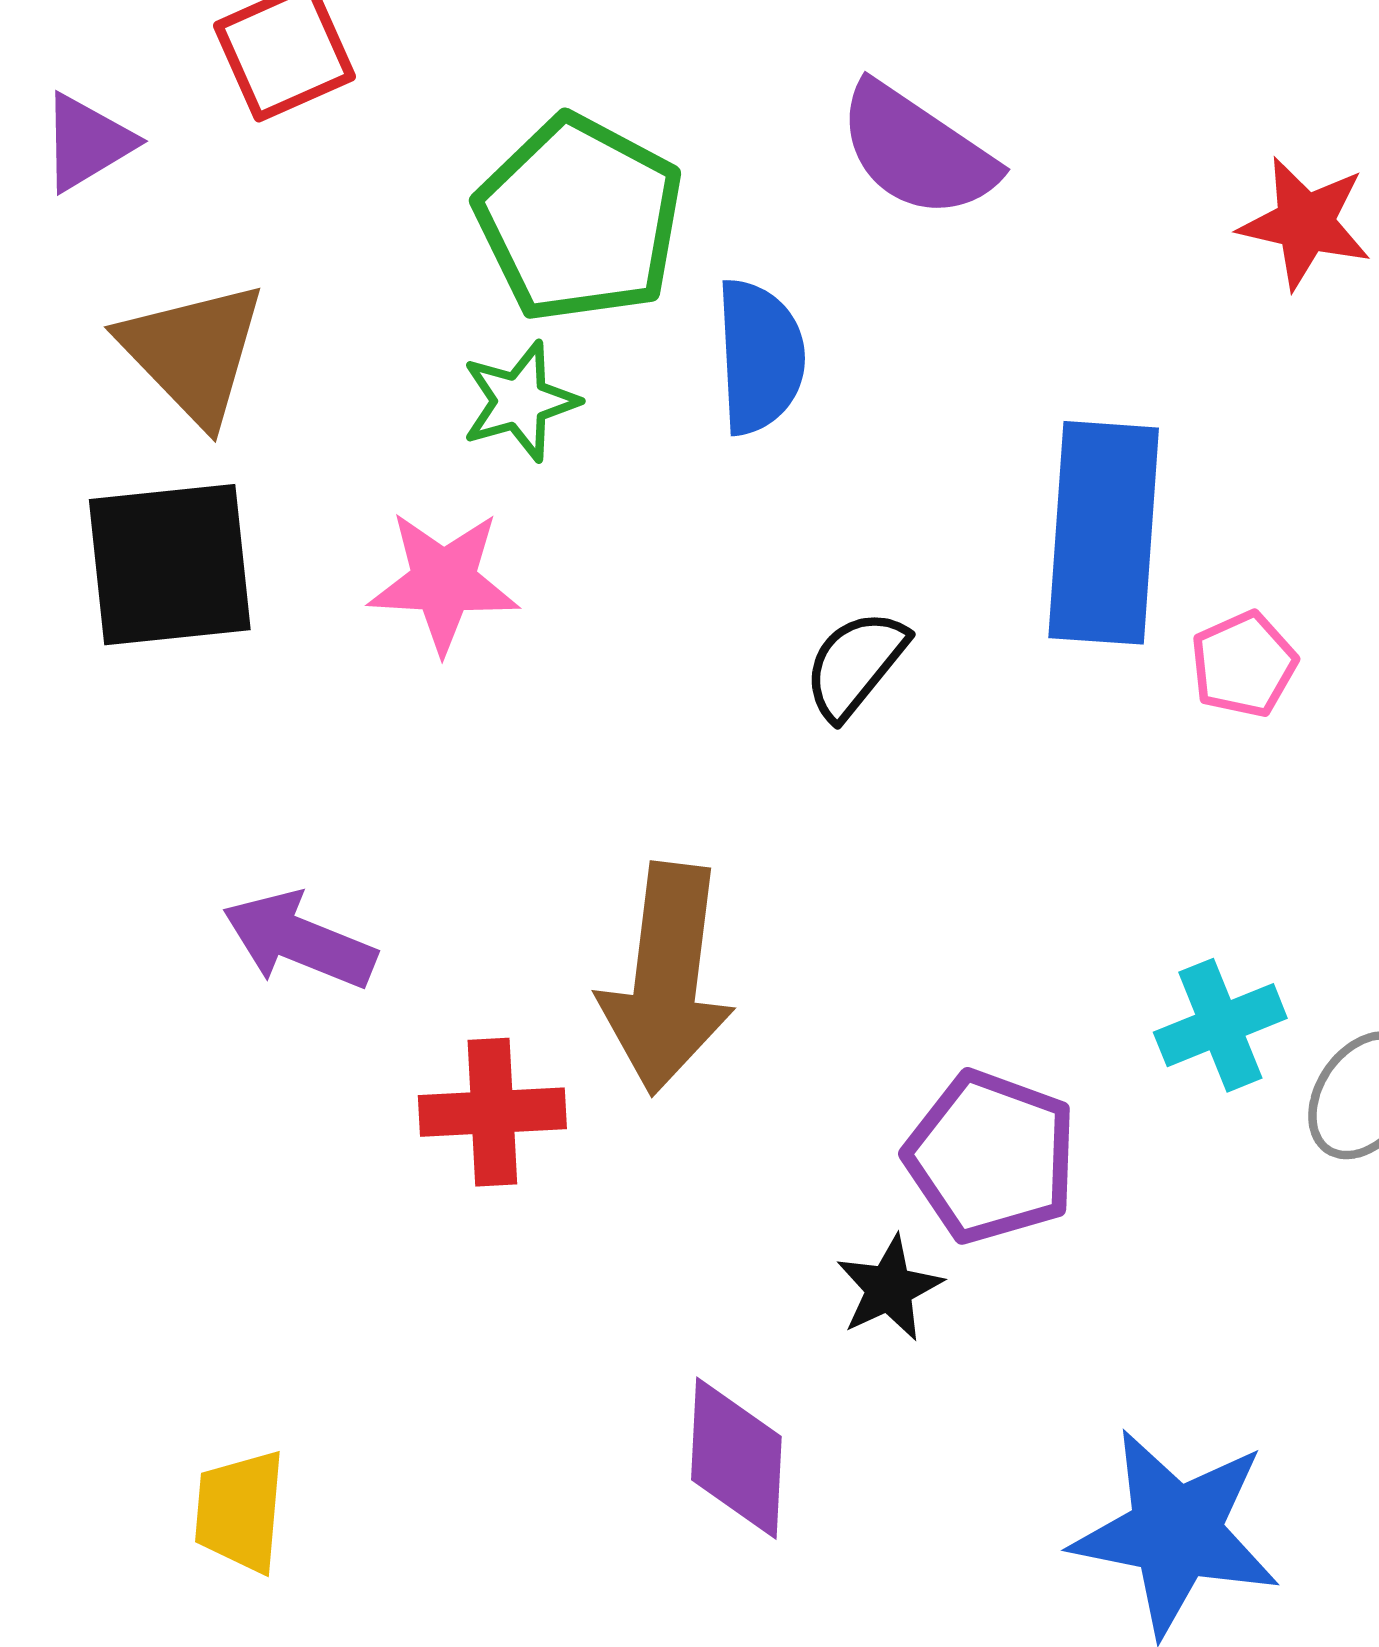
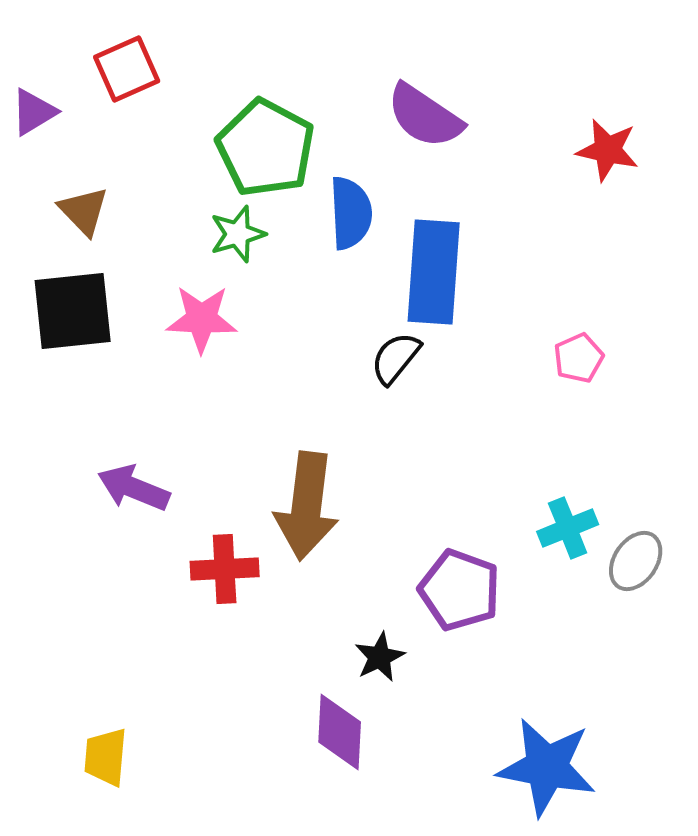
brown triangle: (193, 352) -> (84, 211), size x0.7
blue rectangle: (1104, 533) -> (434, 272), moved
black star: (889, 1288) -> (380, 657), moved

